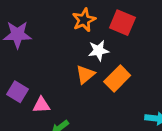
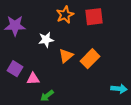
red square: (122, 23) -> (94, 17), turned -30
white star: (99, 51) -> (46, 40), moved

